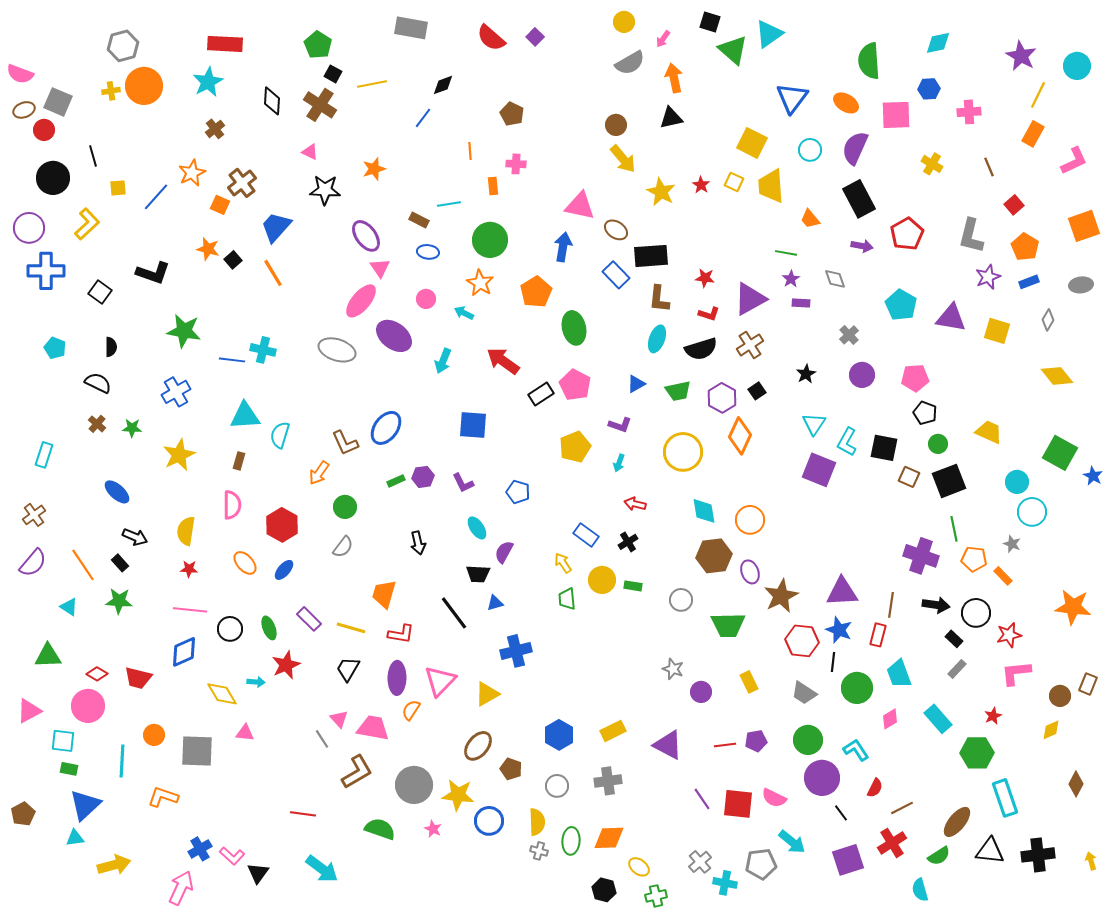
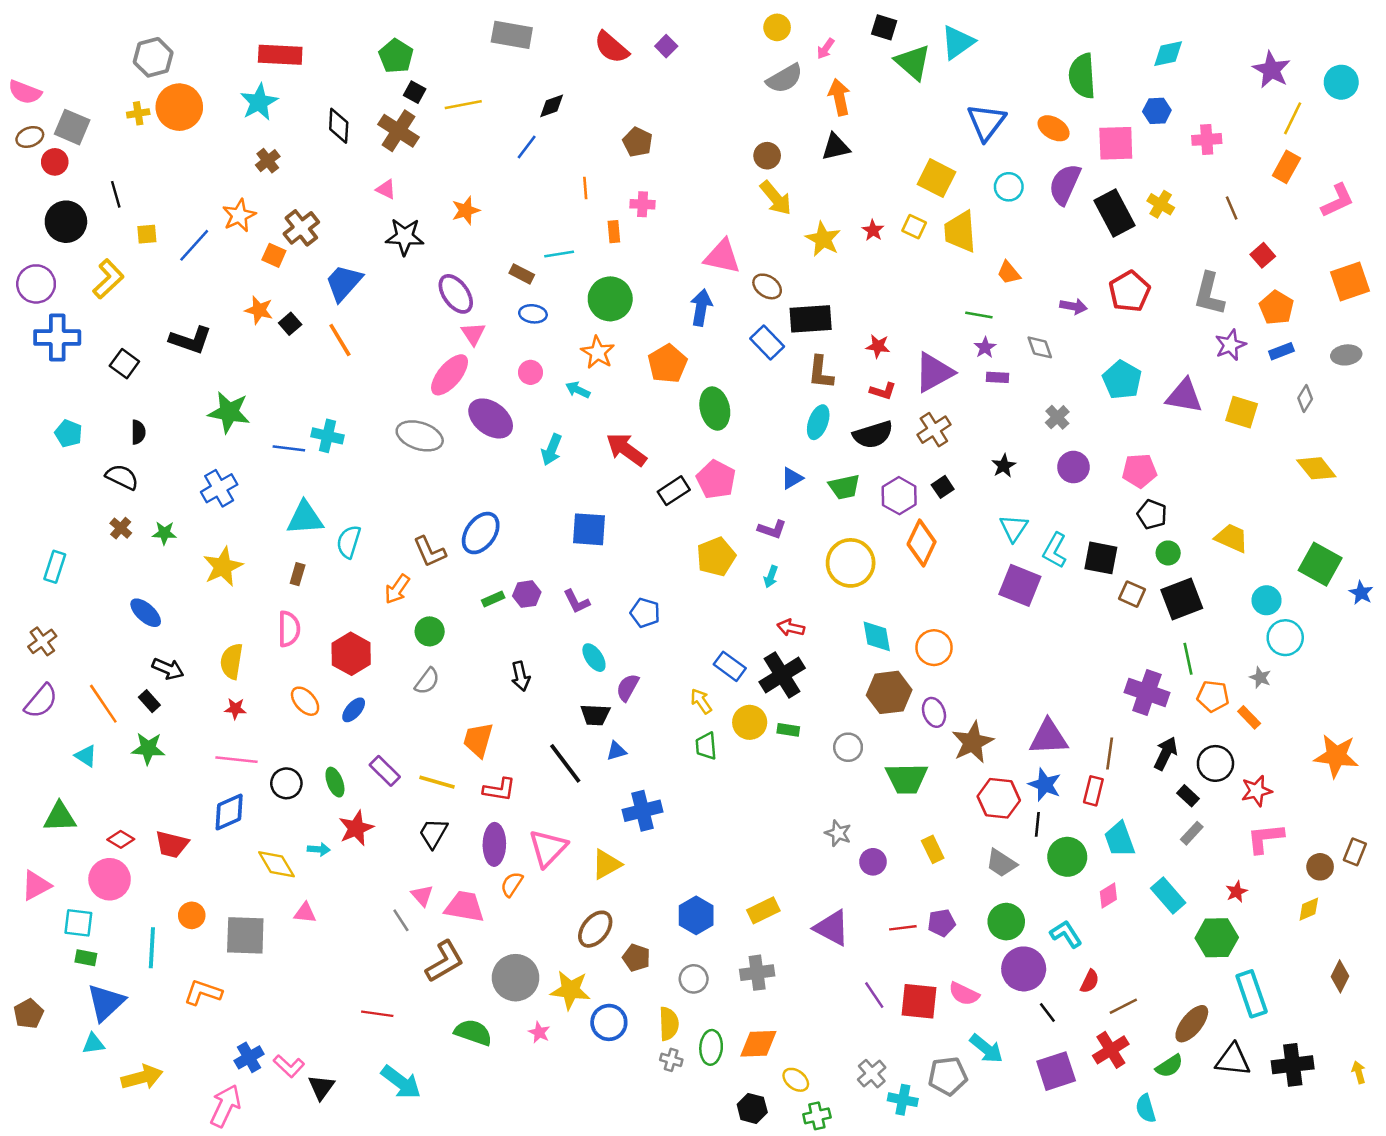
black rectangle: (859, 199) -> (1115, 213), moved
black cross: (628, 542) -> (782, 675), size x1.8
black arrow: (936, 605) -> (1166, 753), turned -72

